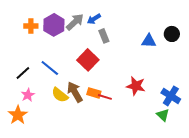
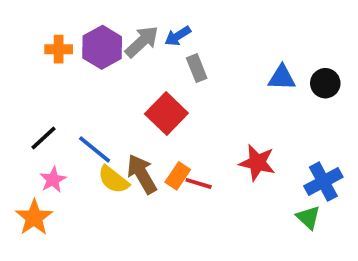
black circle: (172, 34) -> (325, 83), moved
blue line: (50, 68) -> (95, 149), moved
orange rectangle: (94, 93) -> (178, 176), turned -72
blue cross: (171, 96) -> (323, 182), turned 30

